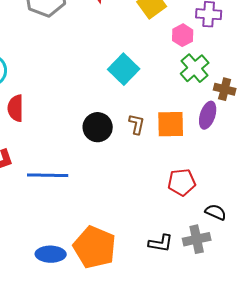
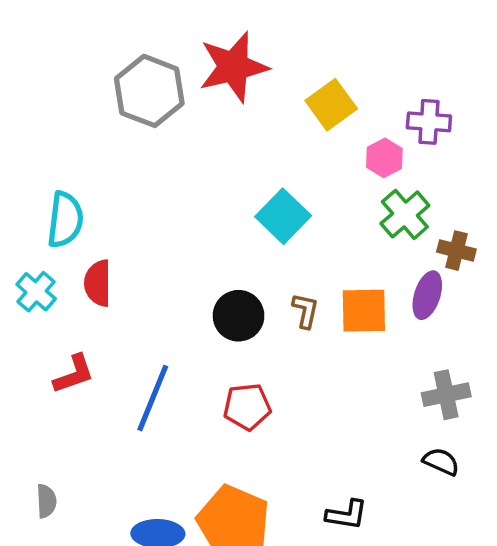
blue line: (48, 175) -> (153, 398), turned -69
red pentagon: (182, 182) -> (247, 407), moved
gray cross: (197, 239) -> (446, 395), moved

